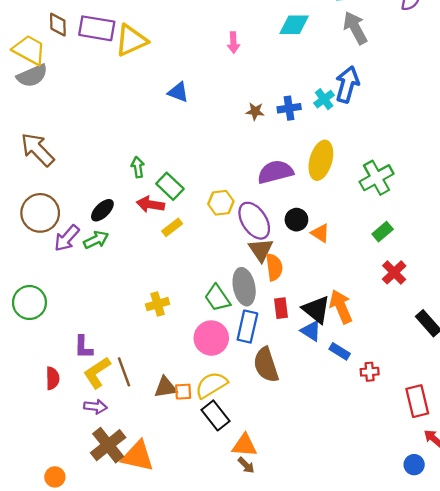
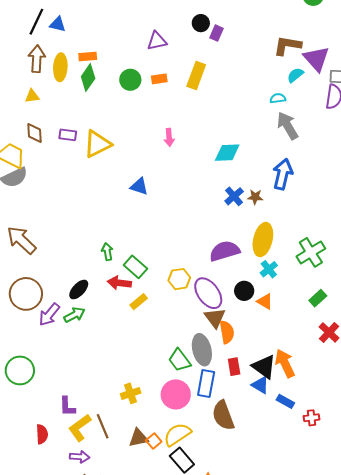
cyan diamond: (294, 25) -> (227, 153), moved
purple rectangle: (97, 28) -> (68, 135), size x0.6
pink arrow: (233, 43) -> (169, 137), moved
cyan cross: (324, 99) -> (269, 269), moved
blue cross: (289, 108) -> (234, 196), turned -30
brown star: (255, 111) -> (255, 197), moved
yellow cross: (158, 304) -> (131, 393), moved
orange square: (183, 392) -> (154, 441), turned -35

